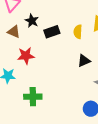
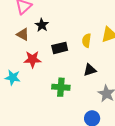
black rectangle: (52, 32) -> (60, 48), moved
green cross: (33, 97) -> (61, 87), moved

